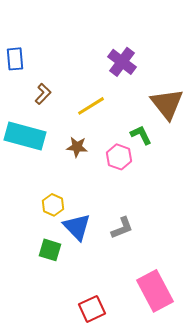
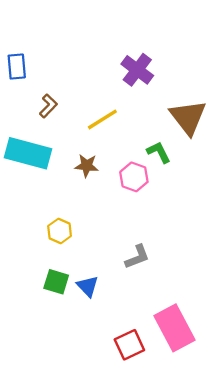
blue triangle: (77, 227) -> (88, 286), moved, size x0.7
red square: (92, 309) -> (129, 345), moved

